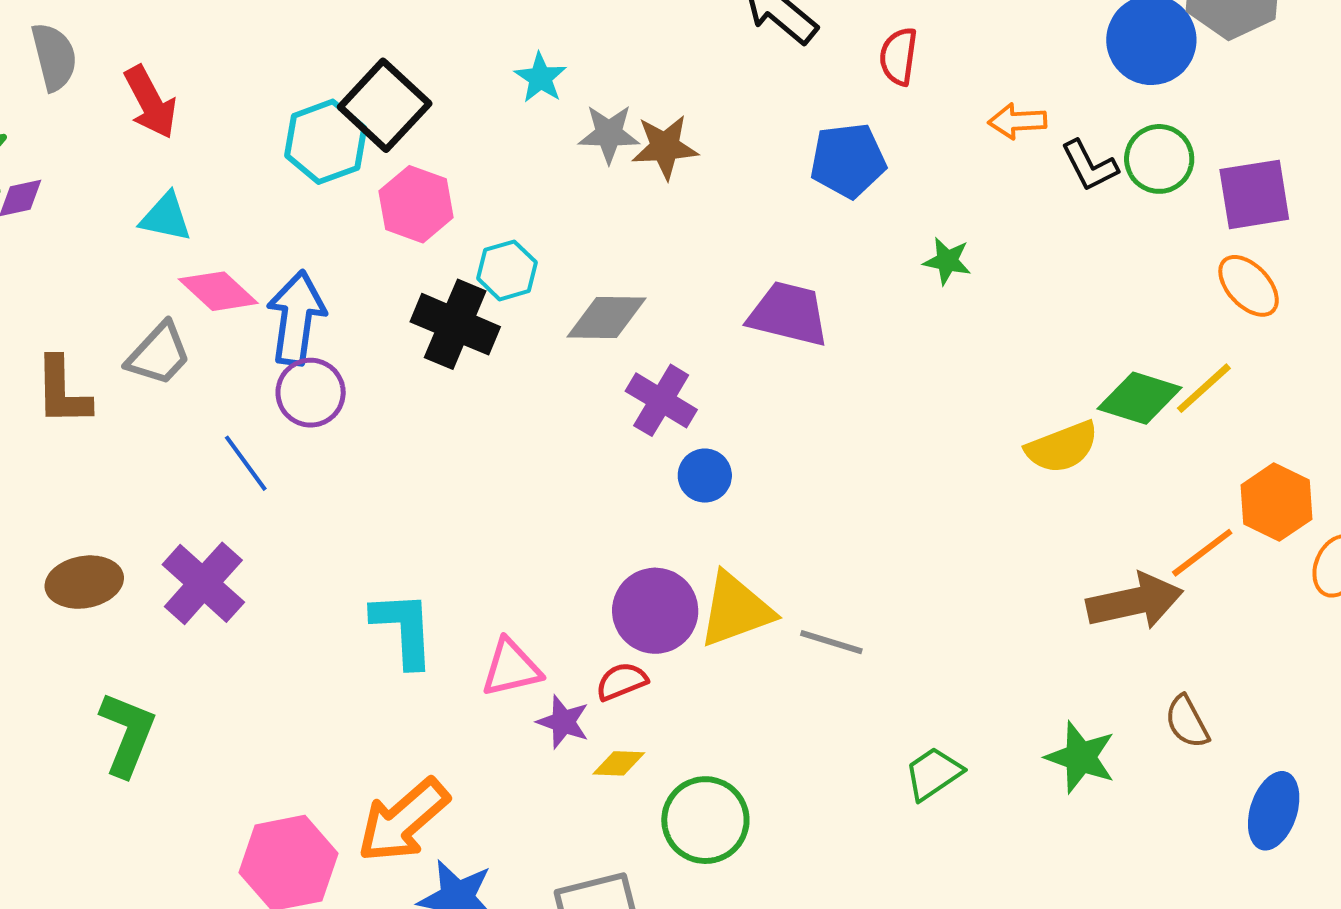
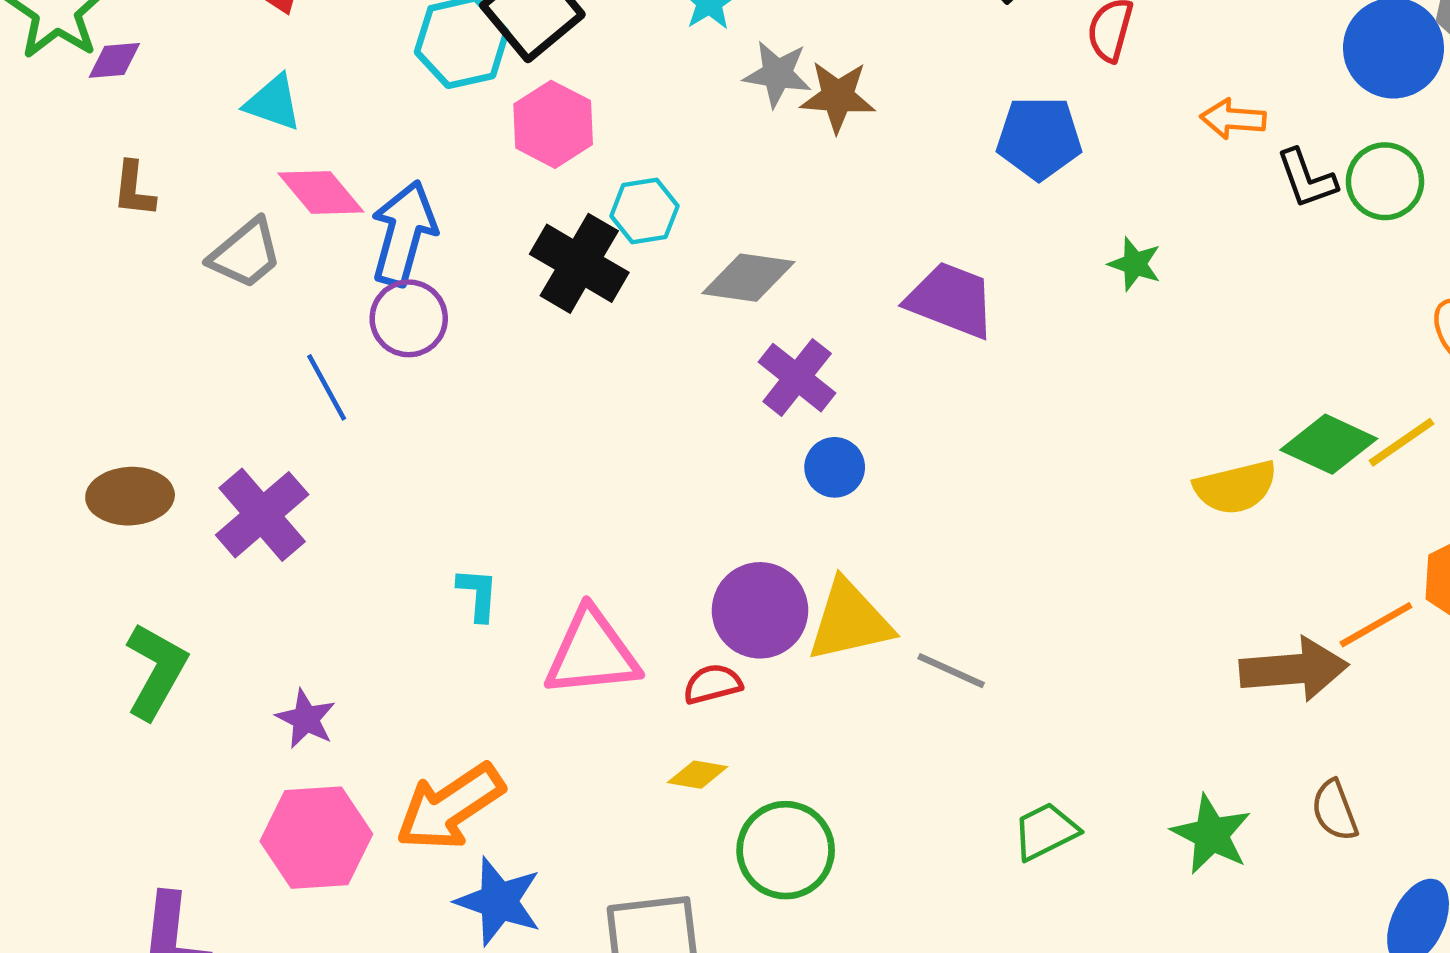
brown L-shape: (62, 391) -> (134, 189), moved, size x0.7
cyan L-shape: (403, 629) -> (478, 594), size x0.6
pink triangle: (511, 668) -> (592, 653), size x1.4
purple star: (563, 722) -> (306, 719), moved

